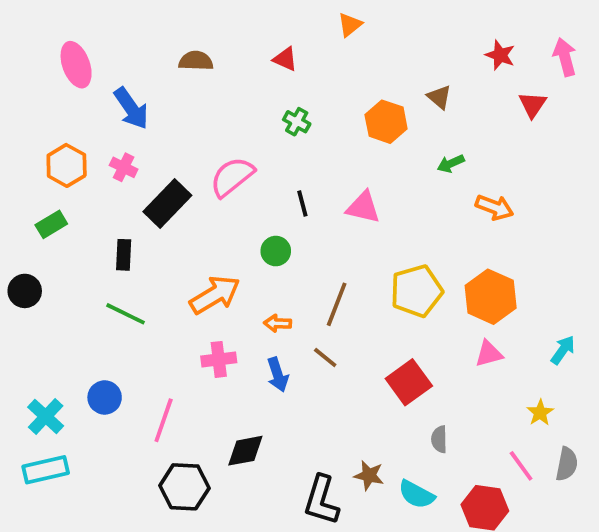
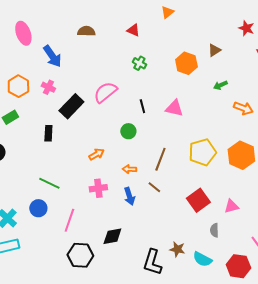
brown triangle: (439, 97) -> (214, 50), turned 48
orange arrow: (215, 295) -> (96, 154), size x0.6
green line: (126, 314) -> (49, 183), moved
pink triangle: (489, 354) -> (231, 206), moved

